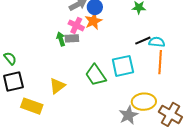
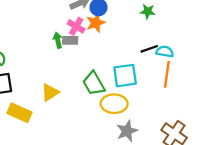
yellow ellipse: (144, 102) -> (114, 104), moved

